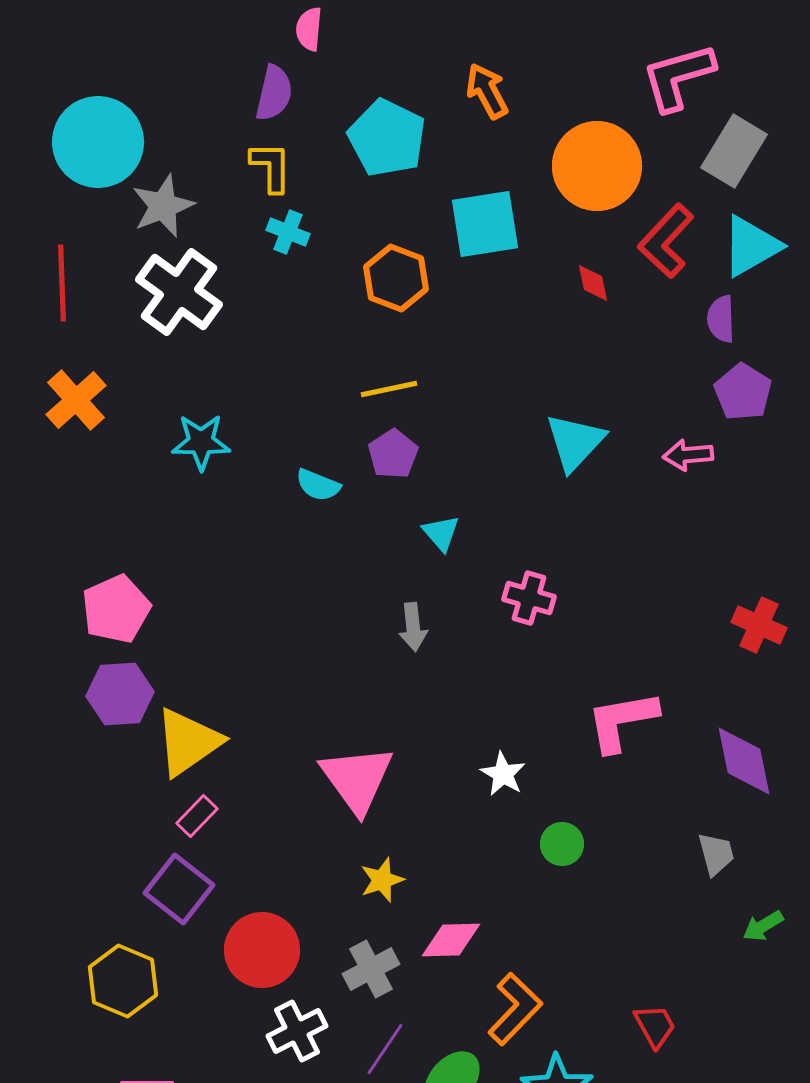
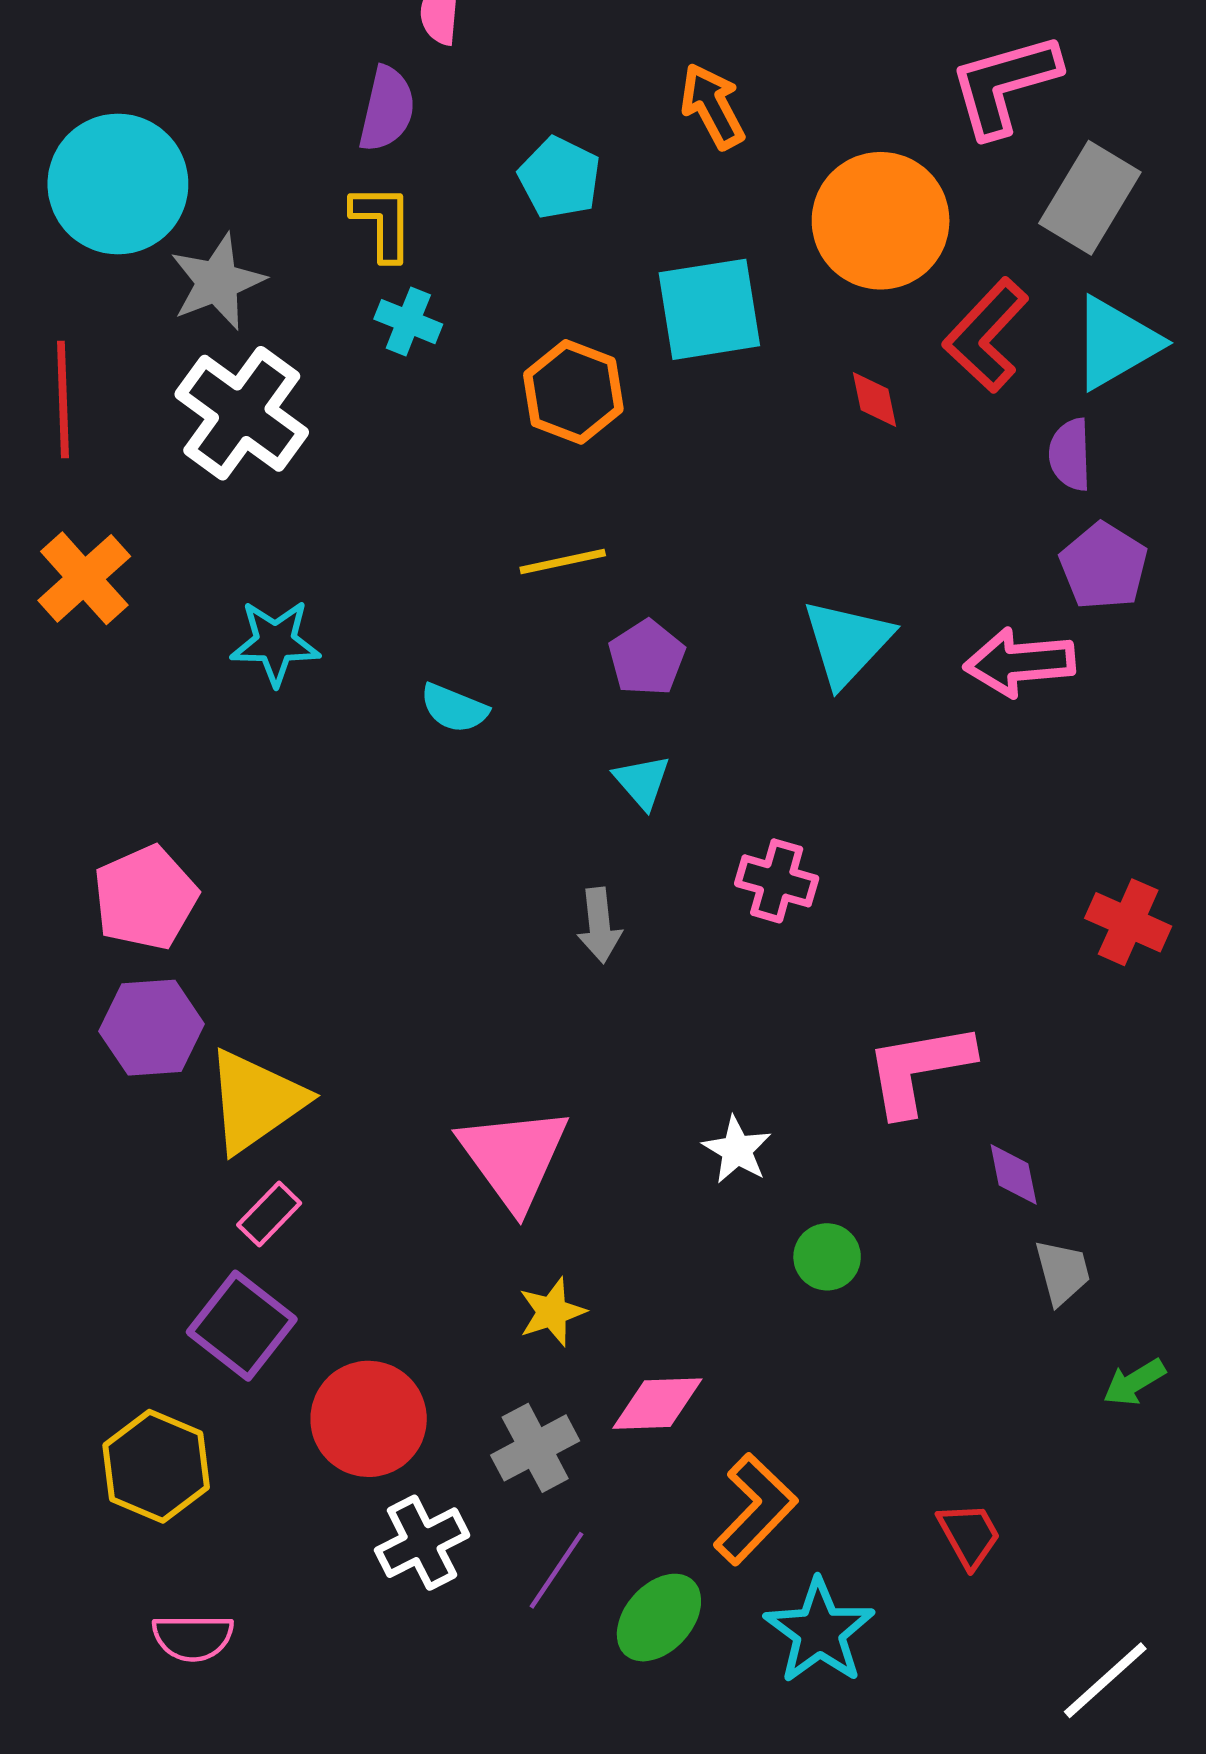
cyan pentagon: (387, 138) -> (560, 178), size x0.7
purple pentagon: (393, 454) -> (647, 658), moved
pink arrow: (688, 455) -> (1020, 662), size x1.4
purple diamond: (744, 761) -> (1014, 1174), moved, size x0.6

